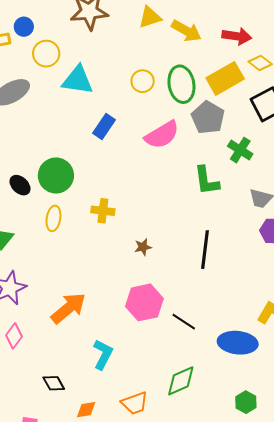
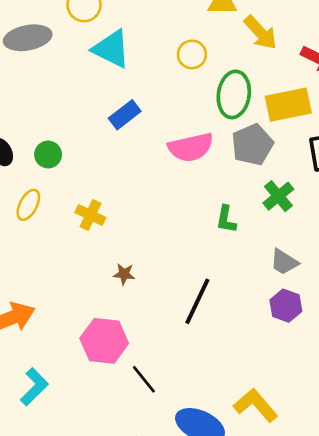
yellow circle: (143, 81) -> (192, 54), moved
green circle: (56, 176) -> (48, 155), size x0.6
green L-shape: (206, 181) -> (226, 219), size x0.7

